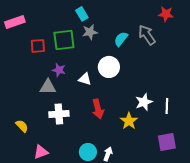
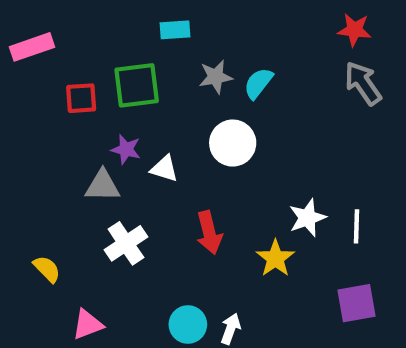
cyan rectangle: (82, 14) -> (175, 30), turned -64
gray star: (90, 32) -> (216, 77), moved
gray arrow: (147, 35) -> (363, 83), moved
white triangle: (85, 79) -> (164, 169), moved
white cross: (59, 114) -> (126, 243), turned -30

